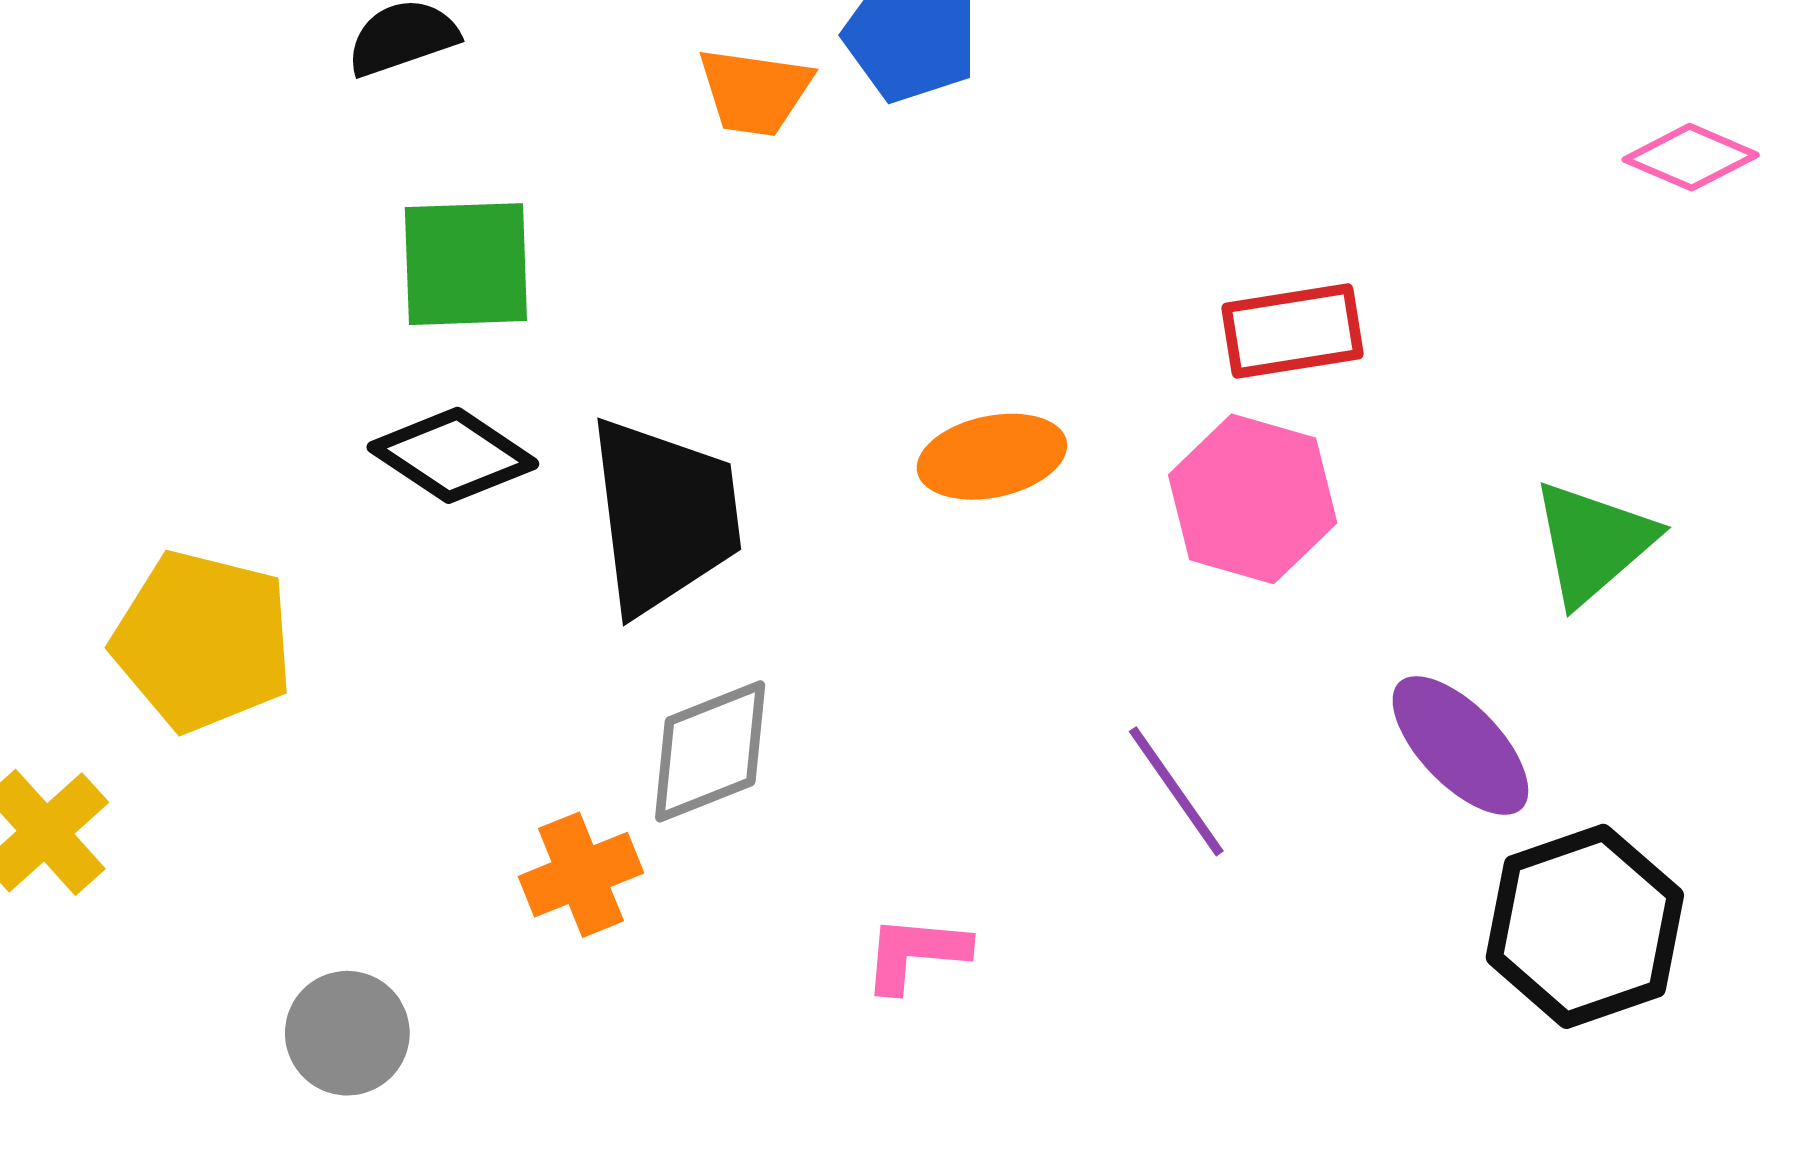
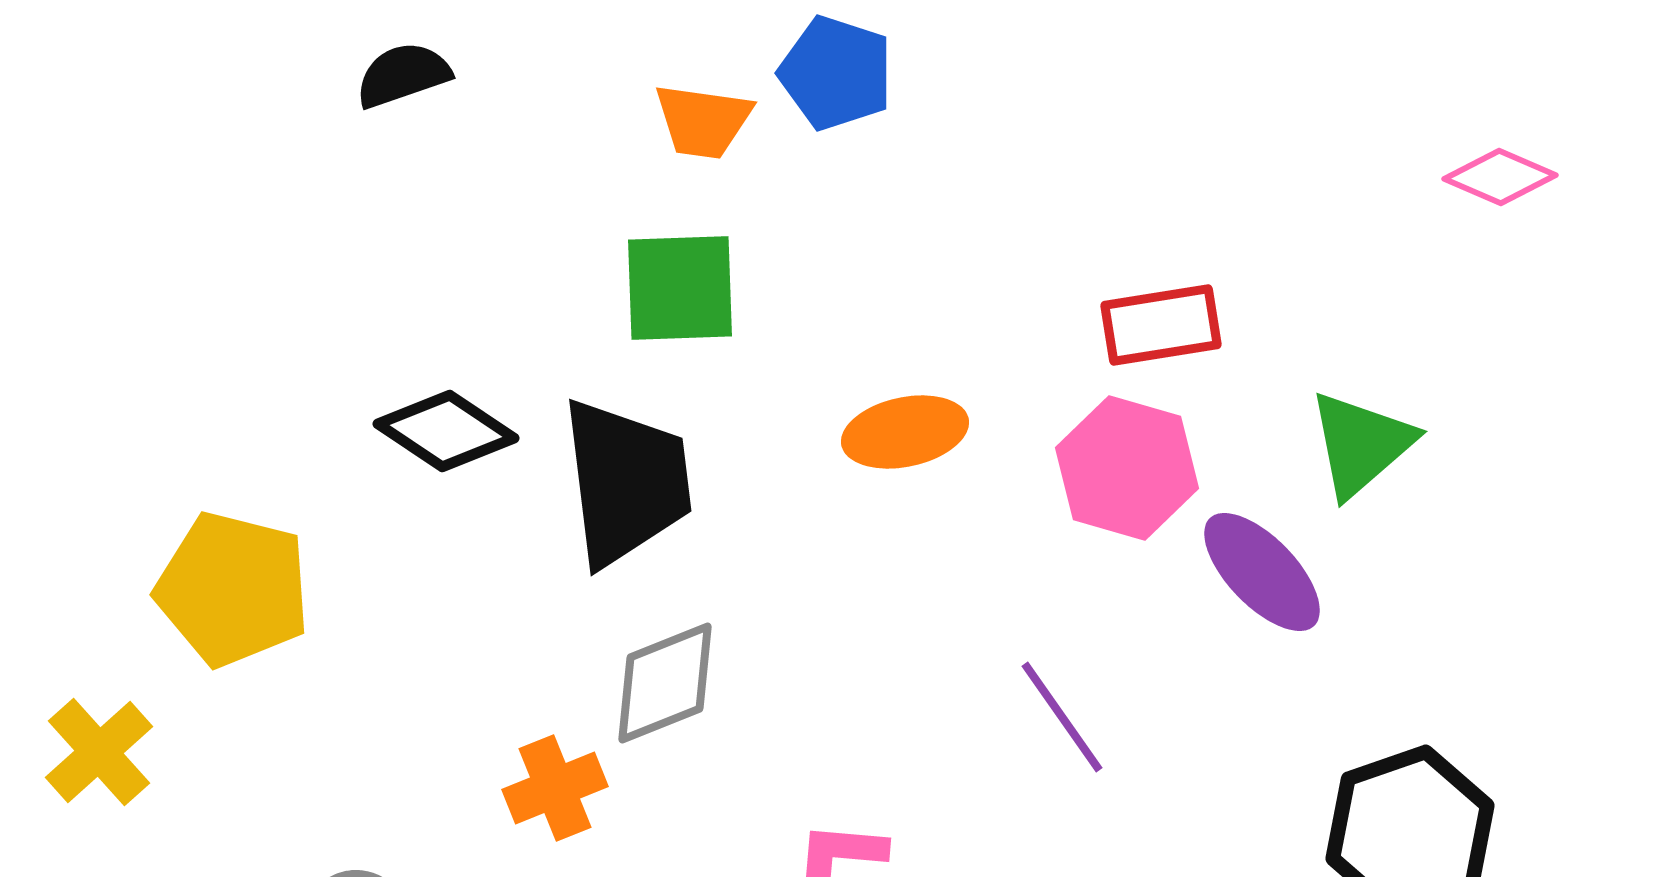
green square: (466, 264) -> (680, 288), moved
green triangle: (1593, 542) -> (1361, 444), moved
purple ellipse: (1460, 745) -> (1262, 572), moved

